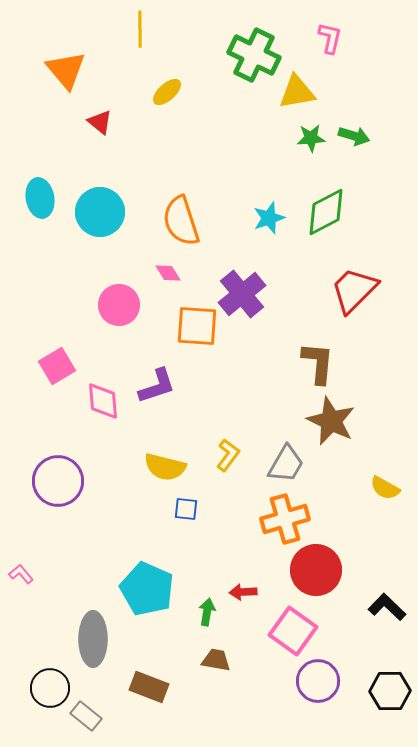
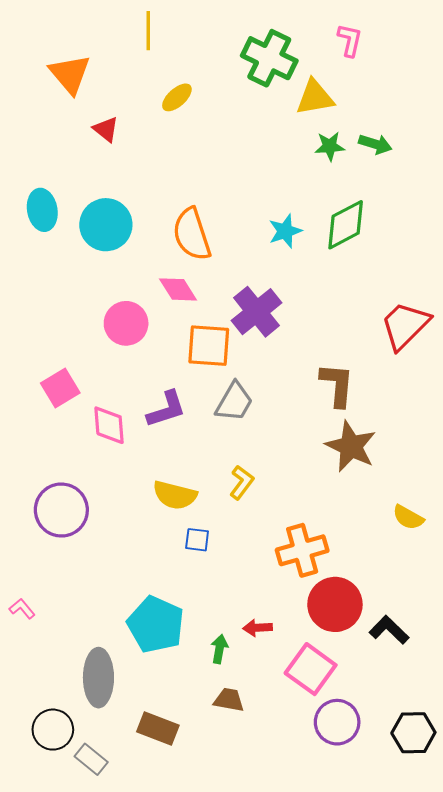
pink diamond: (168, 273) -> (178, 289), size x1.4
red trapezoid: (354, 290) -> (405, 325), moved
gray trapezoid: (286, 464) -> (234, 402), moved
black L-shape: (387, 607) -> (389, 630), moved

